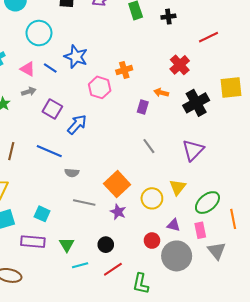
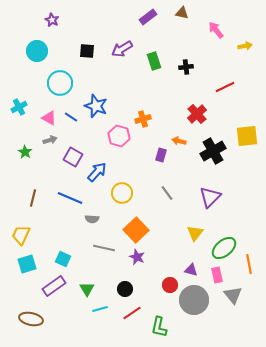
yellow circle: (152, 198) -> (122, 193), moved
purple rectangle: (33, 242) -> (54, 286), turned -40

